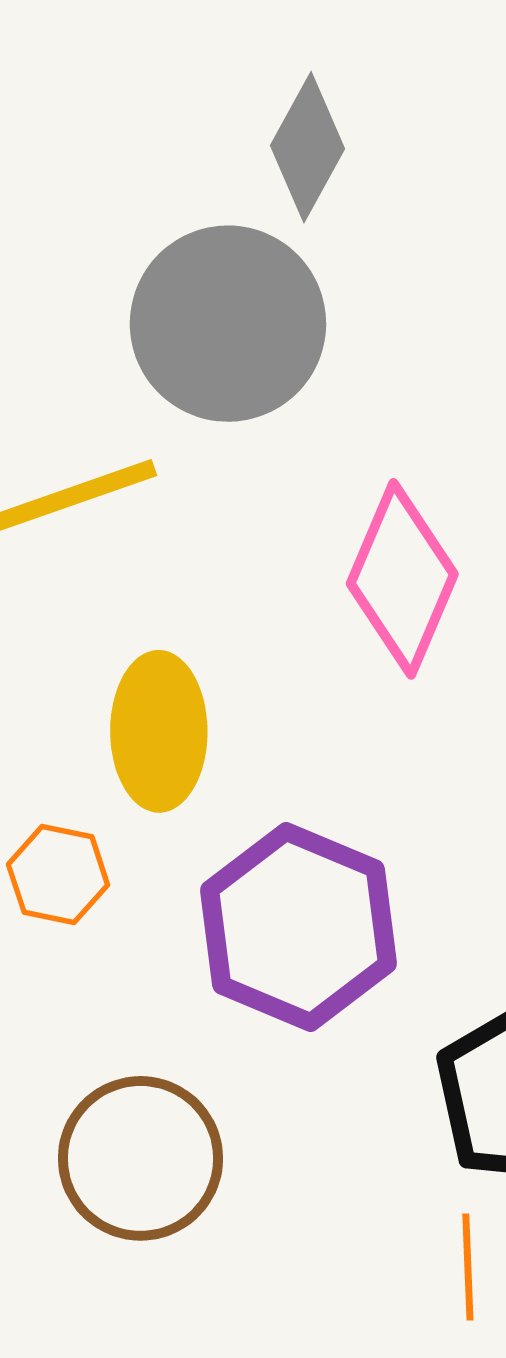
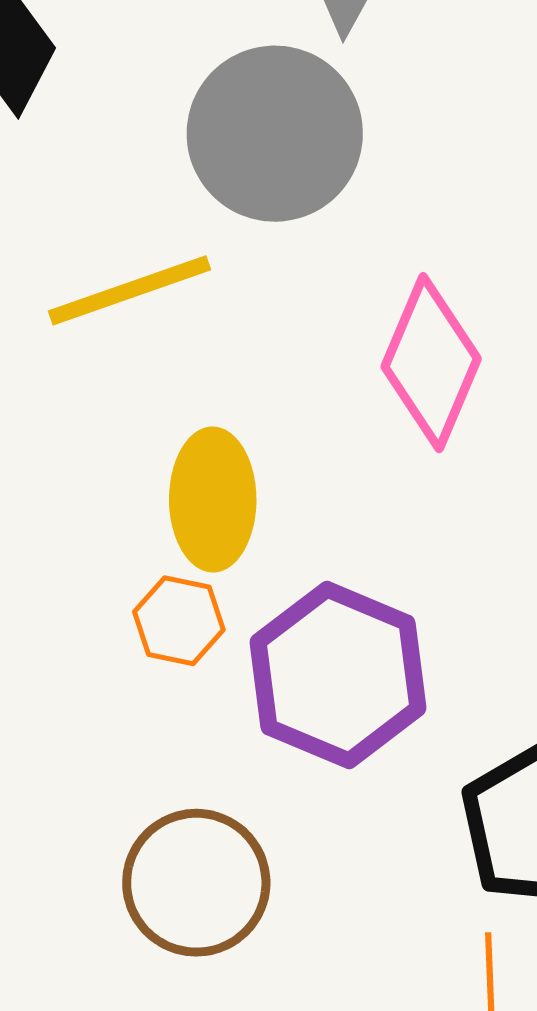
orange hexagon: (58, 875) -> (179, 621), moved

